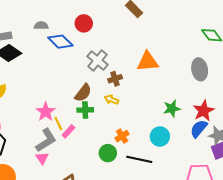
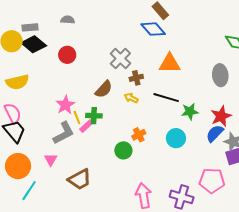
red circle: (84, 23) -> (67, 55), moved
blue diamond: (60, 42) -> (153, 29), moved
green cross: (85, 110) -> (94, 116), moved
pink triangle: (42, 158) -> (51, 160), moved
black line: (139, 159) -> (166, 98), moved

